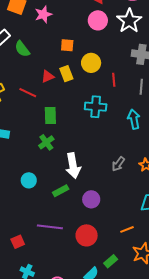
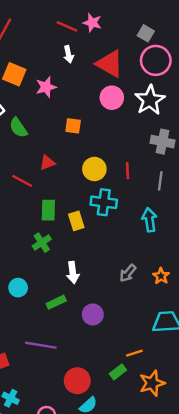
yellow circle: (91, 63) -> (94, 169), moved
yellow rectangle: (66, 74) -> (76, 221), moved
white arrow: (73, 166) -> (73, 272), size x0.7
red circle: (87, 235) -> (77, 381), moved
green rectangle: (111, 261) -> (118, 372), moved

